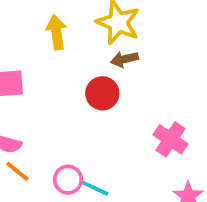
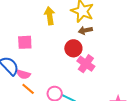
pink cross: (170, 139) -> (86, 64), moved

